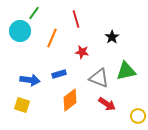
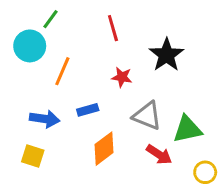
black star: (112, 37) -> (166, 55), size x1.6
orange line: (52, 38) -> (62, 71), moved
green triangle: (126, 71) -> (187, 129), moved

